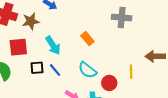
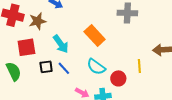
orange rectangle: (87, 39) -> (95, 36), size x1.5

